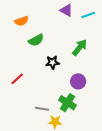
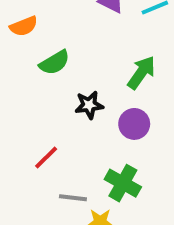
red line: (17, 79) -> (46, 157), moved
purple circle: (78, 81) -> (134, 124), moved

